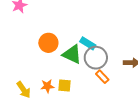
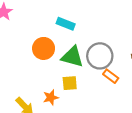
cyan rectangle: (88, 43) -> (66, 24), moved
yellow square: (65, 86) -> (70, 83), moved

